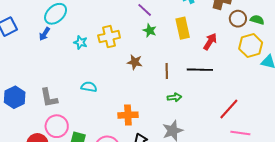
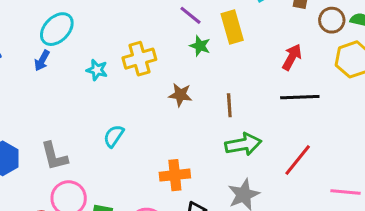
yellow rectangle: (183, 28) -> (232, 27), moved
black line: (200, 70) -> (300, 97), moved
cyan semicircle: (89, 87) -> (114, 136), turned -63
green arrow: (174, 97) -> (243, 144), size x1.6
red line: (229, 109) -> (298, 160), moved

